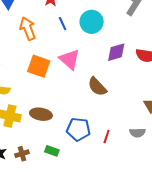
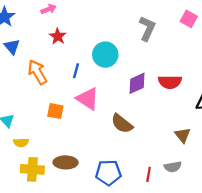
blue line: (63, 24) -> (76, 71), moved, turned 48
orange square: (39, 66) -> (55, 111), size x0.7
red line: (107, 136) -> (149, 174), moved

